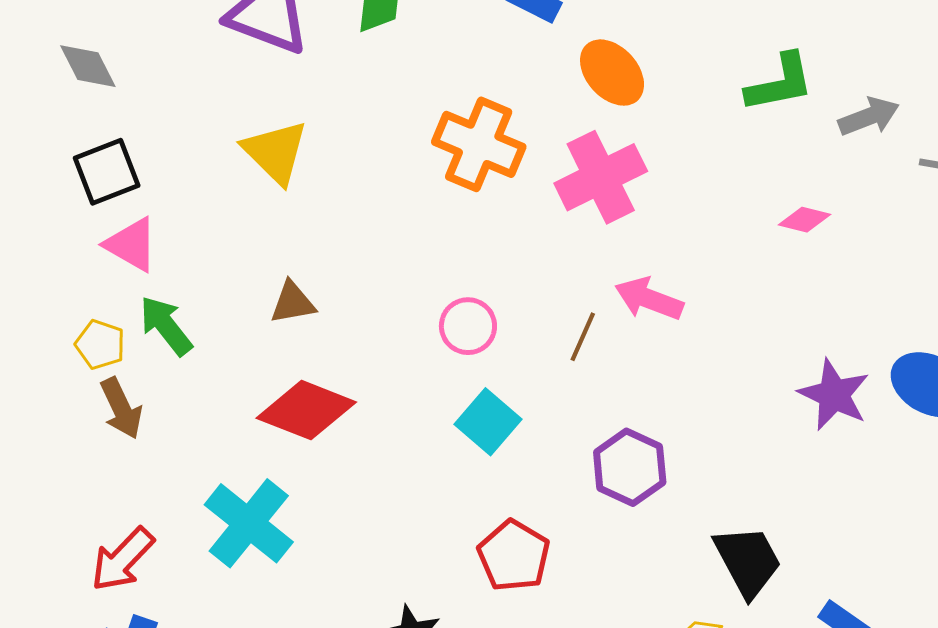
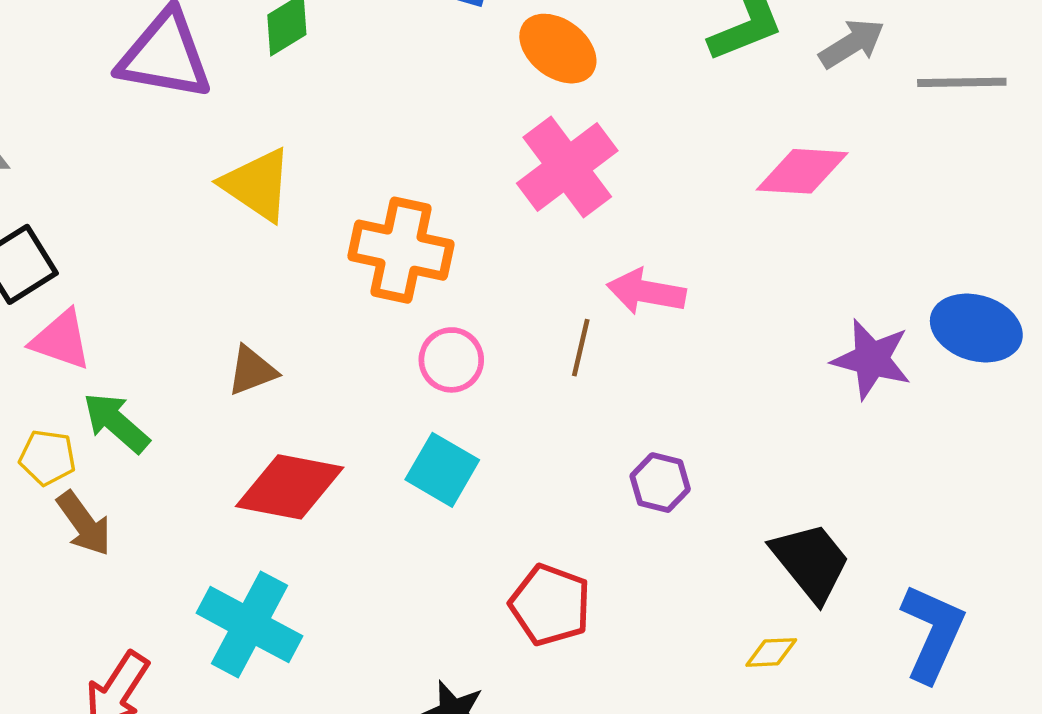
orange cross: (479, 144) -> (401, 250), moved
yellow triangle: (275, 152) -> (257, 185), moved
pink diamond: (804, 220) -> (802, 171), size x1.6
cyan square: (488, 422) -> (442, 470), moved
purple hexagon: (630, 467) -> (660, 483), size x0.7

